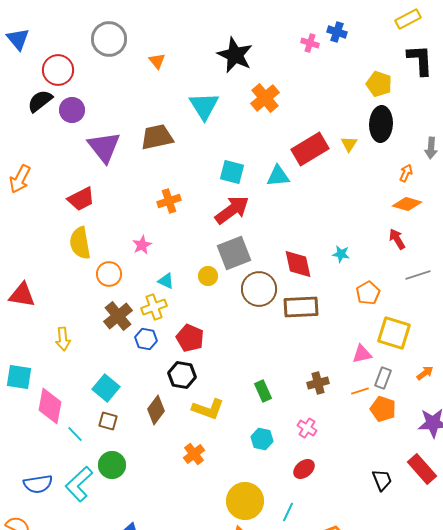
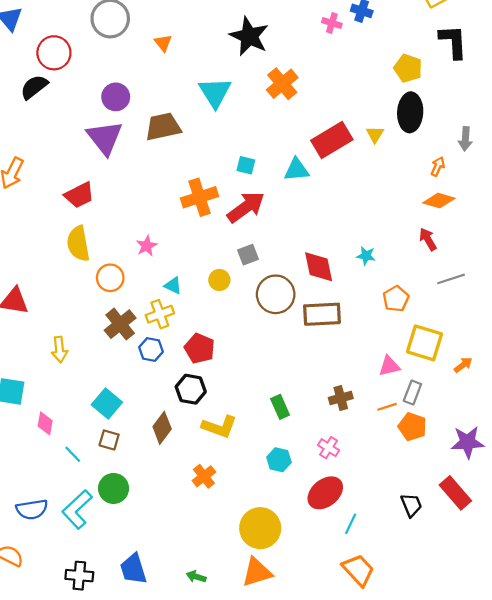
purple circle: (72, 110) -> (116, 97), moved
cyan square: (232, 172) -> (246, 165), size x0.7
orange cross: (169, 201) -> (200, 197), moved, size x1.4
gray square: (234, 253) -> (248, 255), size x0.6
orange arrow: (425, 373) -> (463, 365), moved
pink diamond: (50, 406) -> (45, 423), size x0.6
red ellipse: (304, 469) -> (325, 493), size x1.5
cyan line: (288, 512) -> (351, 524), moved

